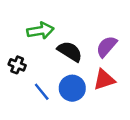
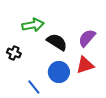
blue line: (42, 92) -> (34, 87), moved

